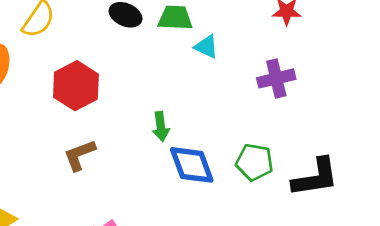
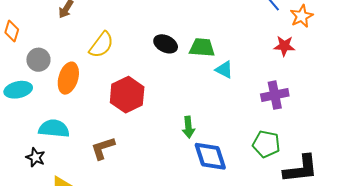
brown L-shape: (80, 155) -> (103, 148), moved
green pentagon: (254, 162) -> (266, 144), moved

